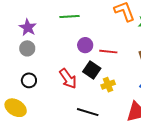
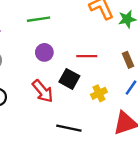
purple circle: (85, 45) -> (44, 52), moved
yellow cross: (108, 85) -> (99, 93), moved

